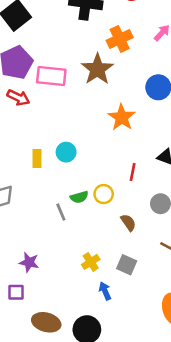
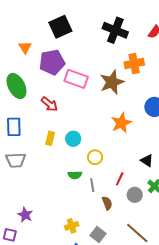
red arrow: (18, 98) -> (49, 104), moved
red line: (133, 172) -> (120, 179), moved
yellow circle: (104, 194) -> (95, 157), moved
gray line: (61, 212) -> (92, 185), moved

